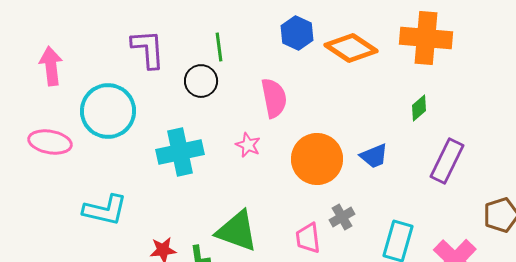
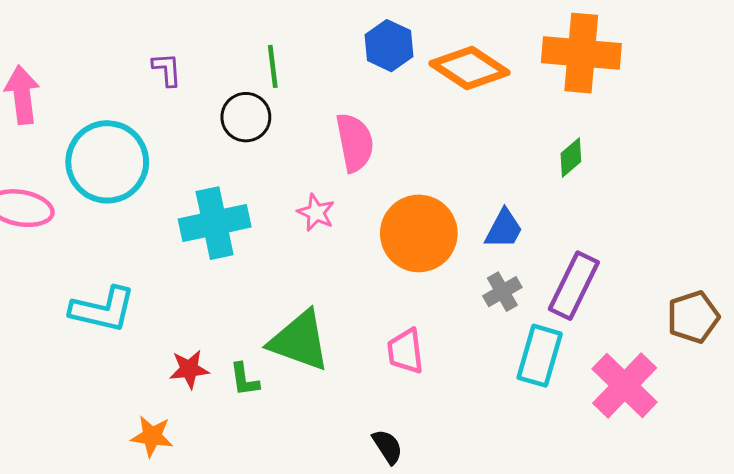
purple L-shape: (148, 49) -> (167, 69), size x0.6
blue trapezoid: (374, 156) -> (504, 229), turned -40
purple rectangle: (447, 161) -> (574, 286), moved
gray cross: (342, 217) -> (502, 292), moved

